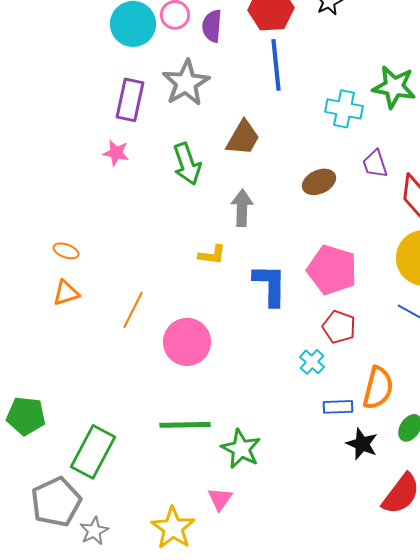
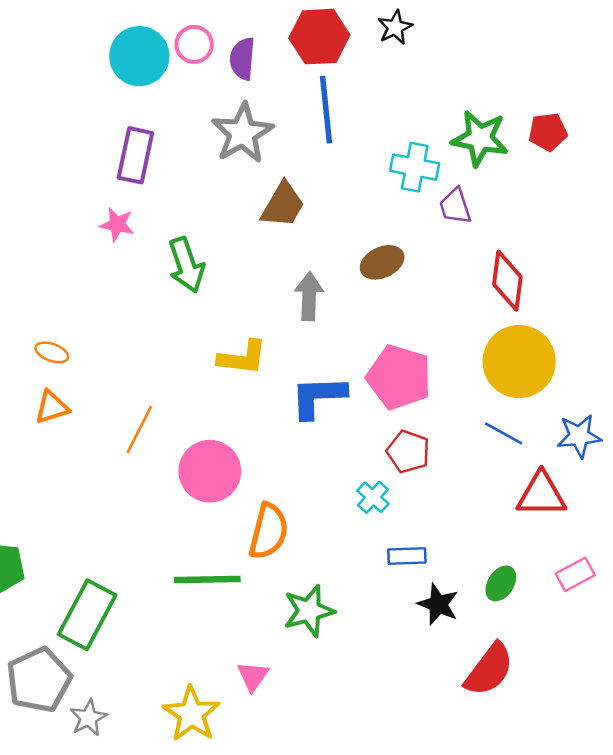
gray star: (186, 83) -> (242, 133), moved
green arrow: (187, 164) -> (186, 265), moved
purple trapezoid: (375, 164) -> (455, 206), moved
gray arrow: (242, 208) -> (309, 296), moved
yellow L-shape: (212, 255) -> (242, 358), size x1.4
blue L-shape: (270, 285) -> (318, 397), turned -93
orange semicircle: (378, 388) -> (269, 531), moved
green star: (241, 449) -> (309, 611), moved, turned 30

